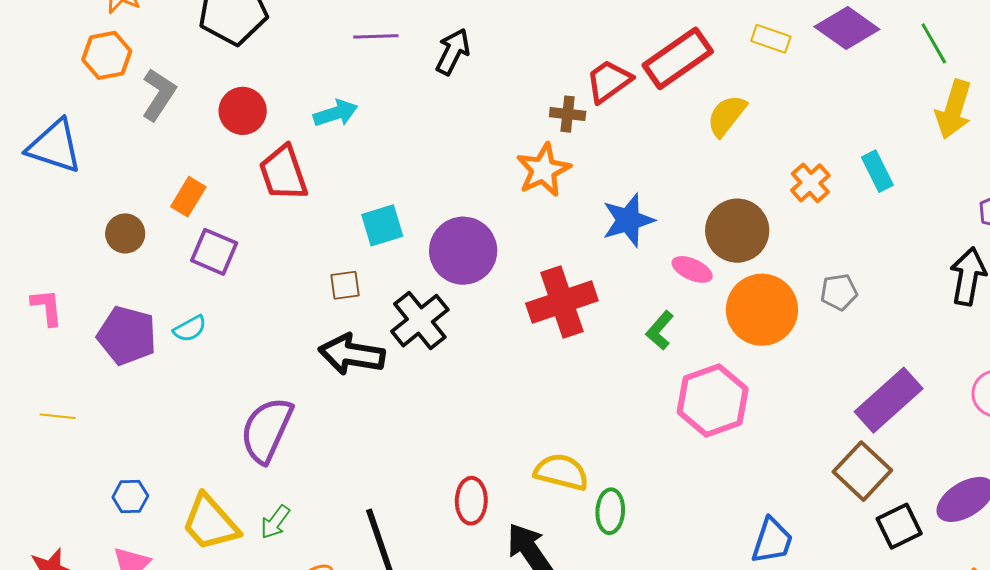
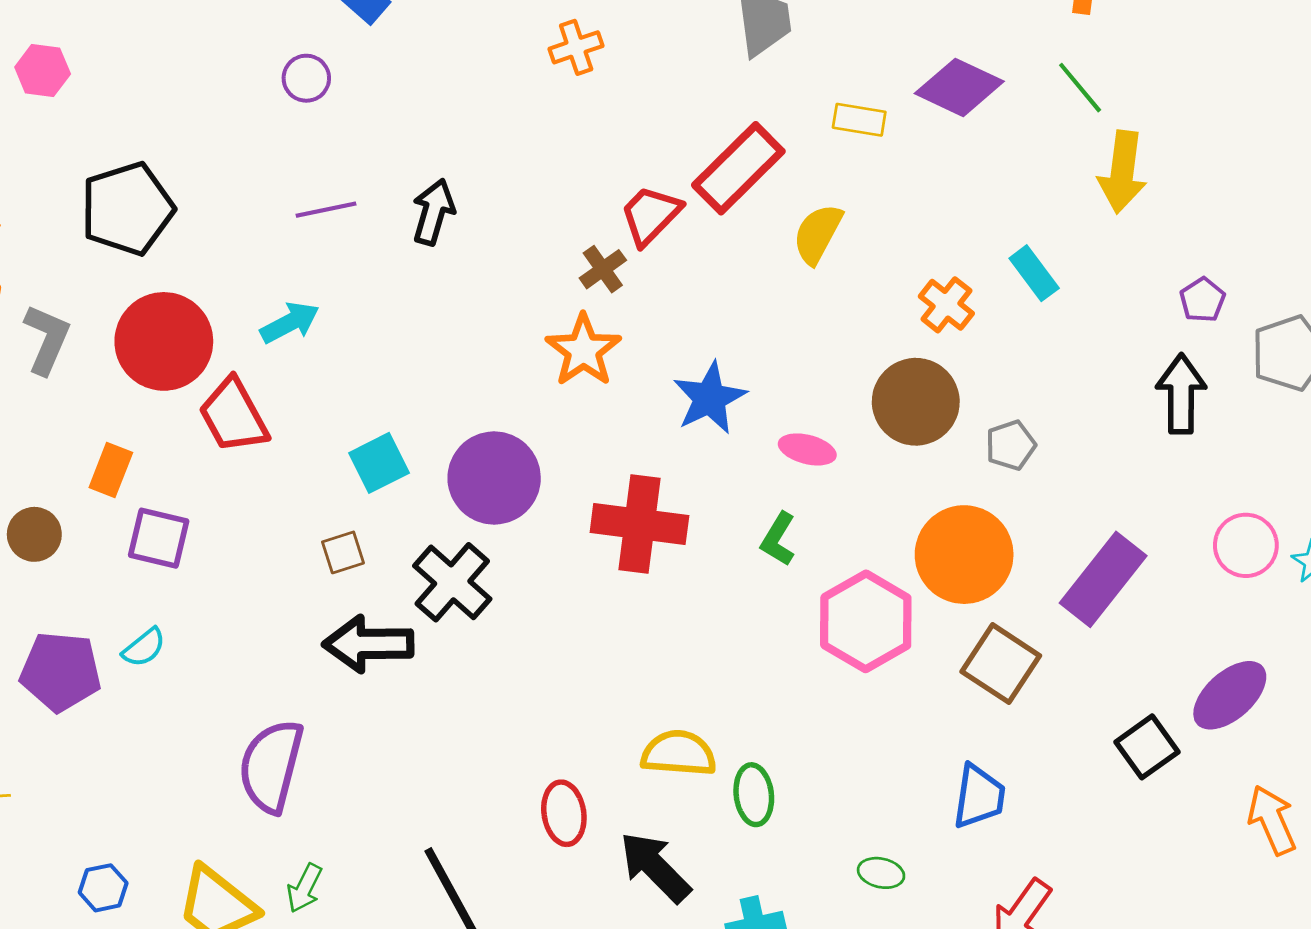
red circle: (243, 111) -> (164, 341), size x1.5
brown cross: (568, 114) -> (603, 269), turned -32
brown circle: (737, 231) -> (916, 402), moved
red cross: (562, 302) -> (639, 524), turned 36
orange circle: (762, 310) -> (964, 555), moved
brown square: (862, 471) -> (1001, 664), moved

